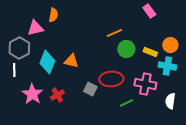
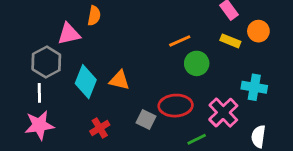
orange circle: (170, 45) -> (258, 31), moved
yellow rectangle: (150, 52) -> (230, 41), moved
pink cross: (145, 84) -> (223, 113), turned 35
pink star: (32, 94) -> (39, 125), moved, turned 30

